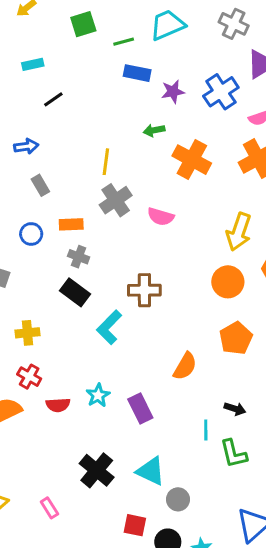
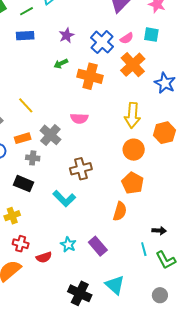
blue rectangle: (137, 73) -> (25, 36), moved
blue cross: (221, 92) -> (102, 42), moved
yellow line: (106, 162) -> (26, 105), moved, turned -36
gray cross: (116, 200) -> (50, 135), moved
black rectangle: (75, 292) -> (23, 184), moved
cyan L-shape: (109, 327) -> (64, 199), turned -75
orange pentagon: (236, 338) -> (133, 183), moved
cyan triangle: (151, 471) -> (115, 285), turned 30
gray circle: (178, 499) -> (160, 295), moved

